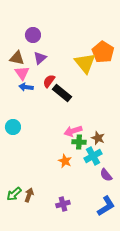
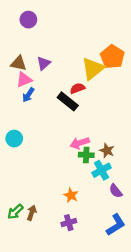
purple circle: (33, 35) -> (28, 20), moved
yellow triangle: (85, 63) -> (93, 69), turned 30
pink triangle: (22, 73) -> (24, 80), turned 42
red semicircle: (49, 81) -> (77, 88), moved, turned 32
blue arrow: (26, 87) -> (28, 95), turned -64
orange star: (65, 161) -> (71, 195), moved

